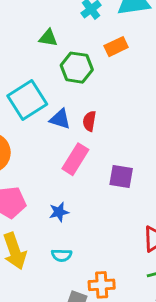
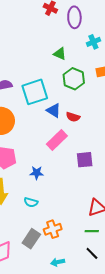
red semicircle: (89, 121) -> (73, 117), turned -96
purple square: (121, 177) -> (85, 160), turned -30
orange cross: (102, 285) -> (53, 229), turned -30

